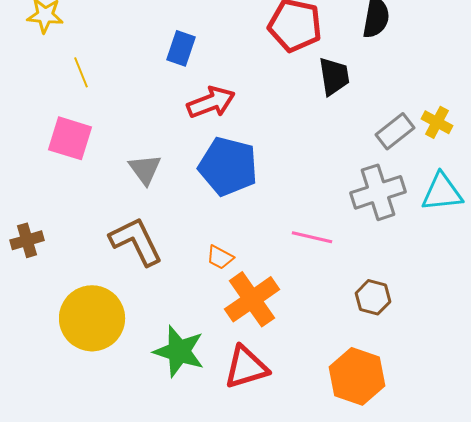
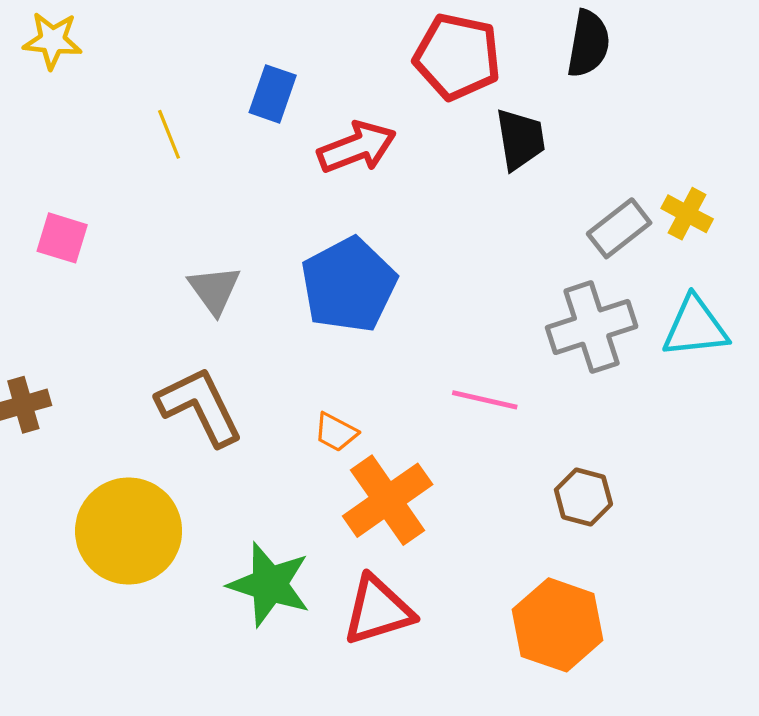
yellow line: (81, 72) -> (169, 134), moved
red arrow: (211, 102) -> (357, 147), moved
pink square: (70, 138) -> (62, 238), moved, size x0.7
blue pentagon: (228, 166) -> (349, 285), turned 30

